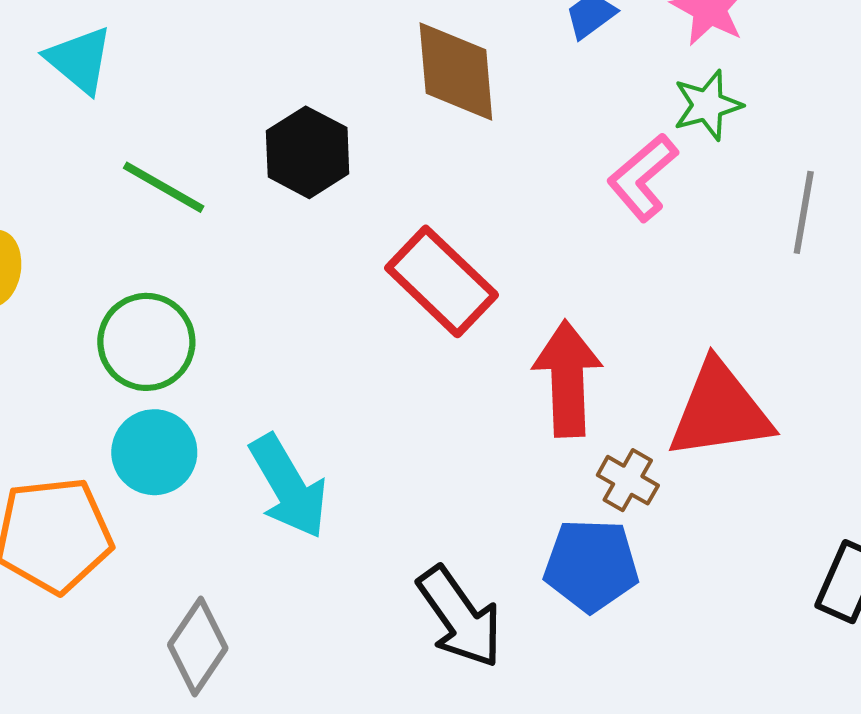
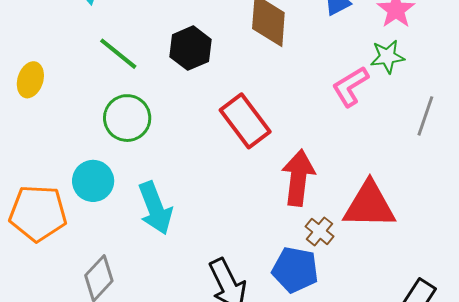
green circle: (146, 342) -> (127, 118), moved

